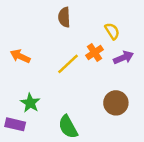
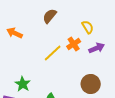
brown semicircle: (64, 17) -> (50, 16), turned 42
orange arrow: (20, 56) -> (15, 33), moved

